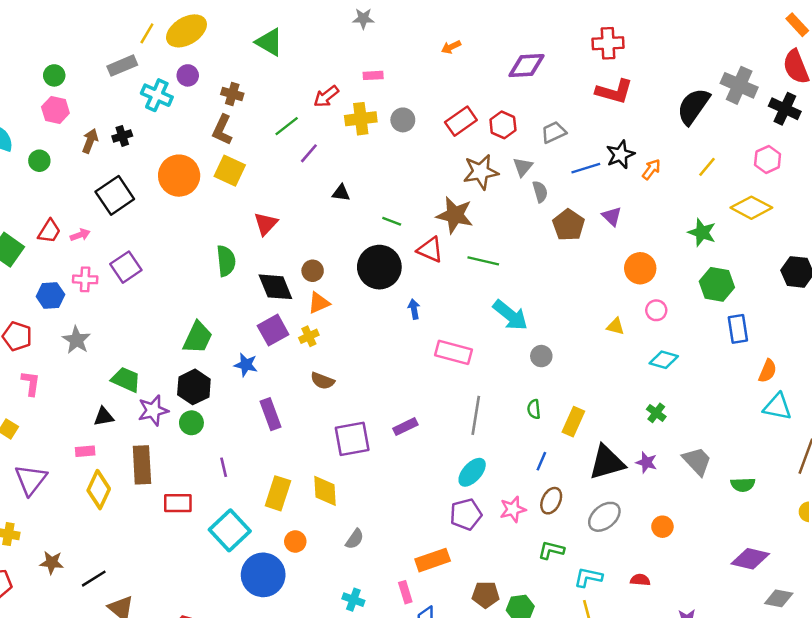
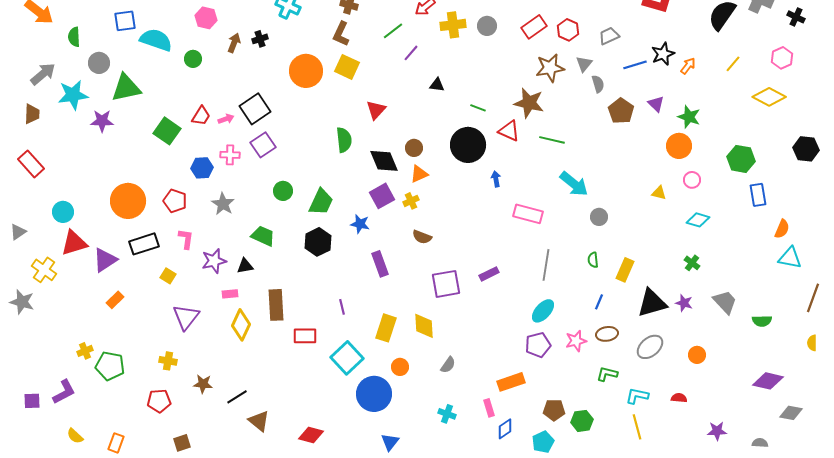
black cross: (785, 109) -> (796, 17), size x0.7
black square: (115, 195) -> (255, 109), moved
green star: (702, 232) -> (689, 117), moved
purple star: (153, 410) -> (214, 261), moved
green circle: (191, 423) -> (283, 191), moved
brown ellipse: (551, 501) -> (607, 334), turned 55

